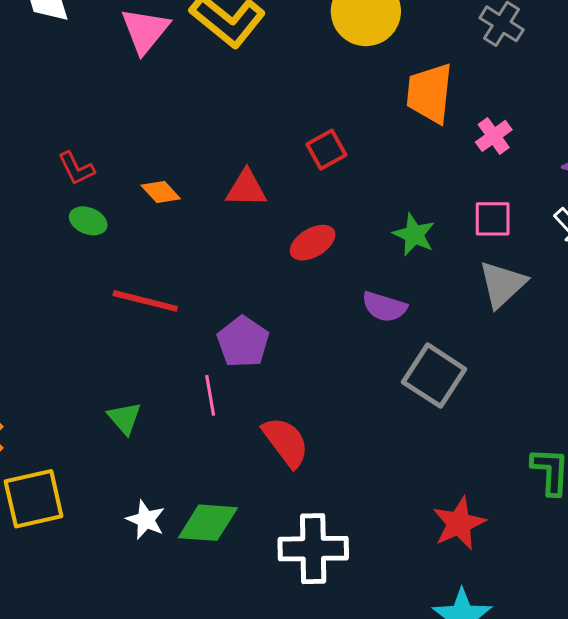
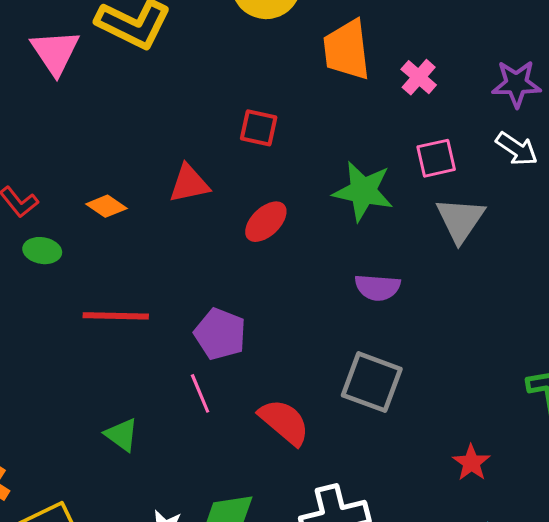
red square: (326, 150) -> (259, 128), turned -36
green star: (414, 235) -> (363, 191), size x1.4
purple semicircle: (384, 307) -> (378, 287), moved
gray square: (434, 376) -> (372, 382), moved
red star: (459, 523) -> (471, 463), size x0.7

